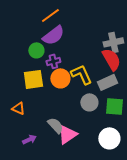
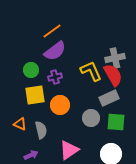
green circle: (36, 50) -> (31, 70), moved
yellow L-shape: (81, 74) -> (91, 71), moved
orange circle: (60, 78) -> (60, 105), moved
gray semicircle: (55, 125) -> (41, 130), moved, turned 30

